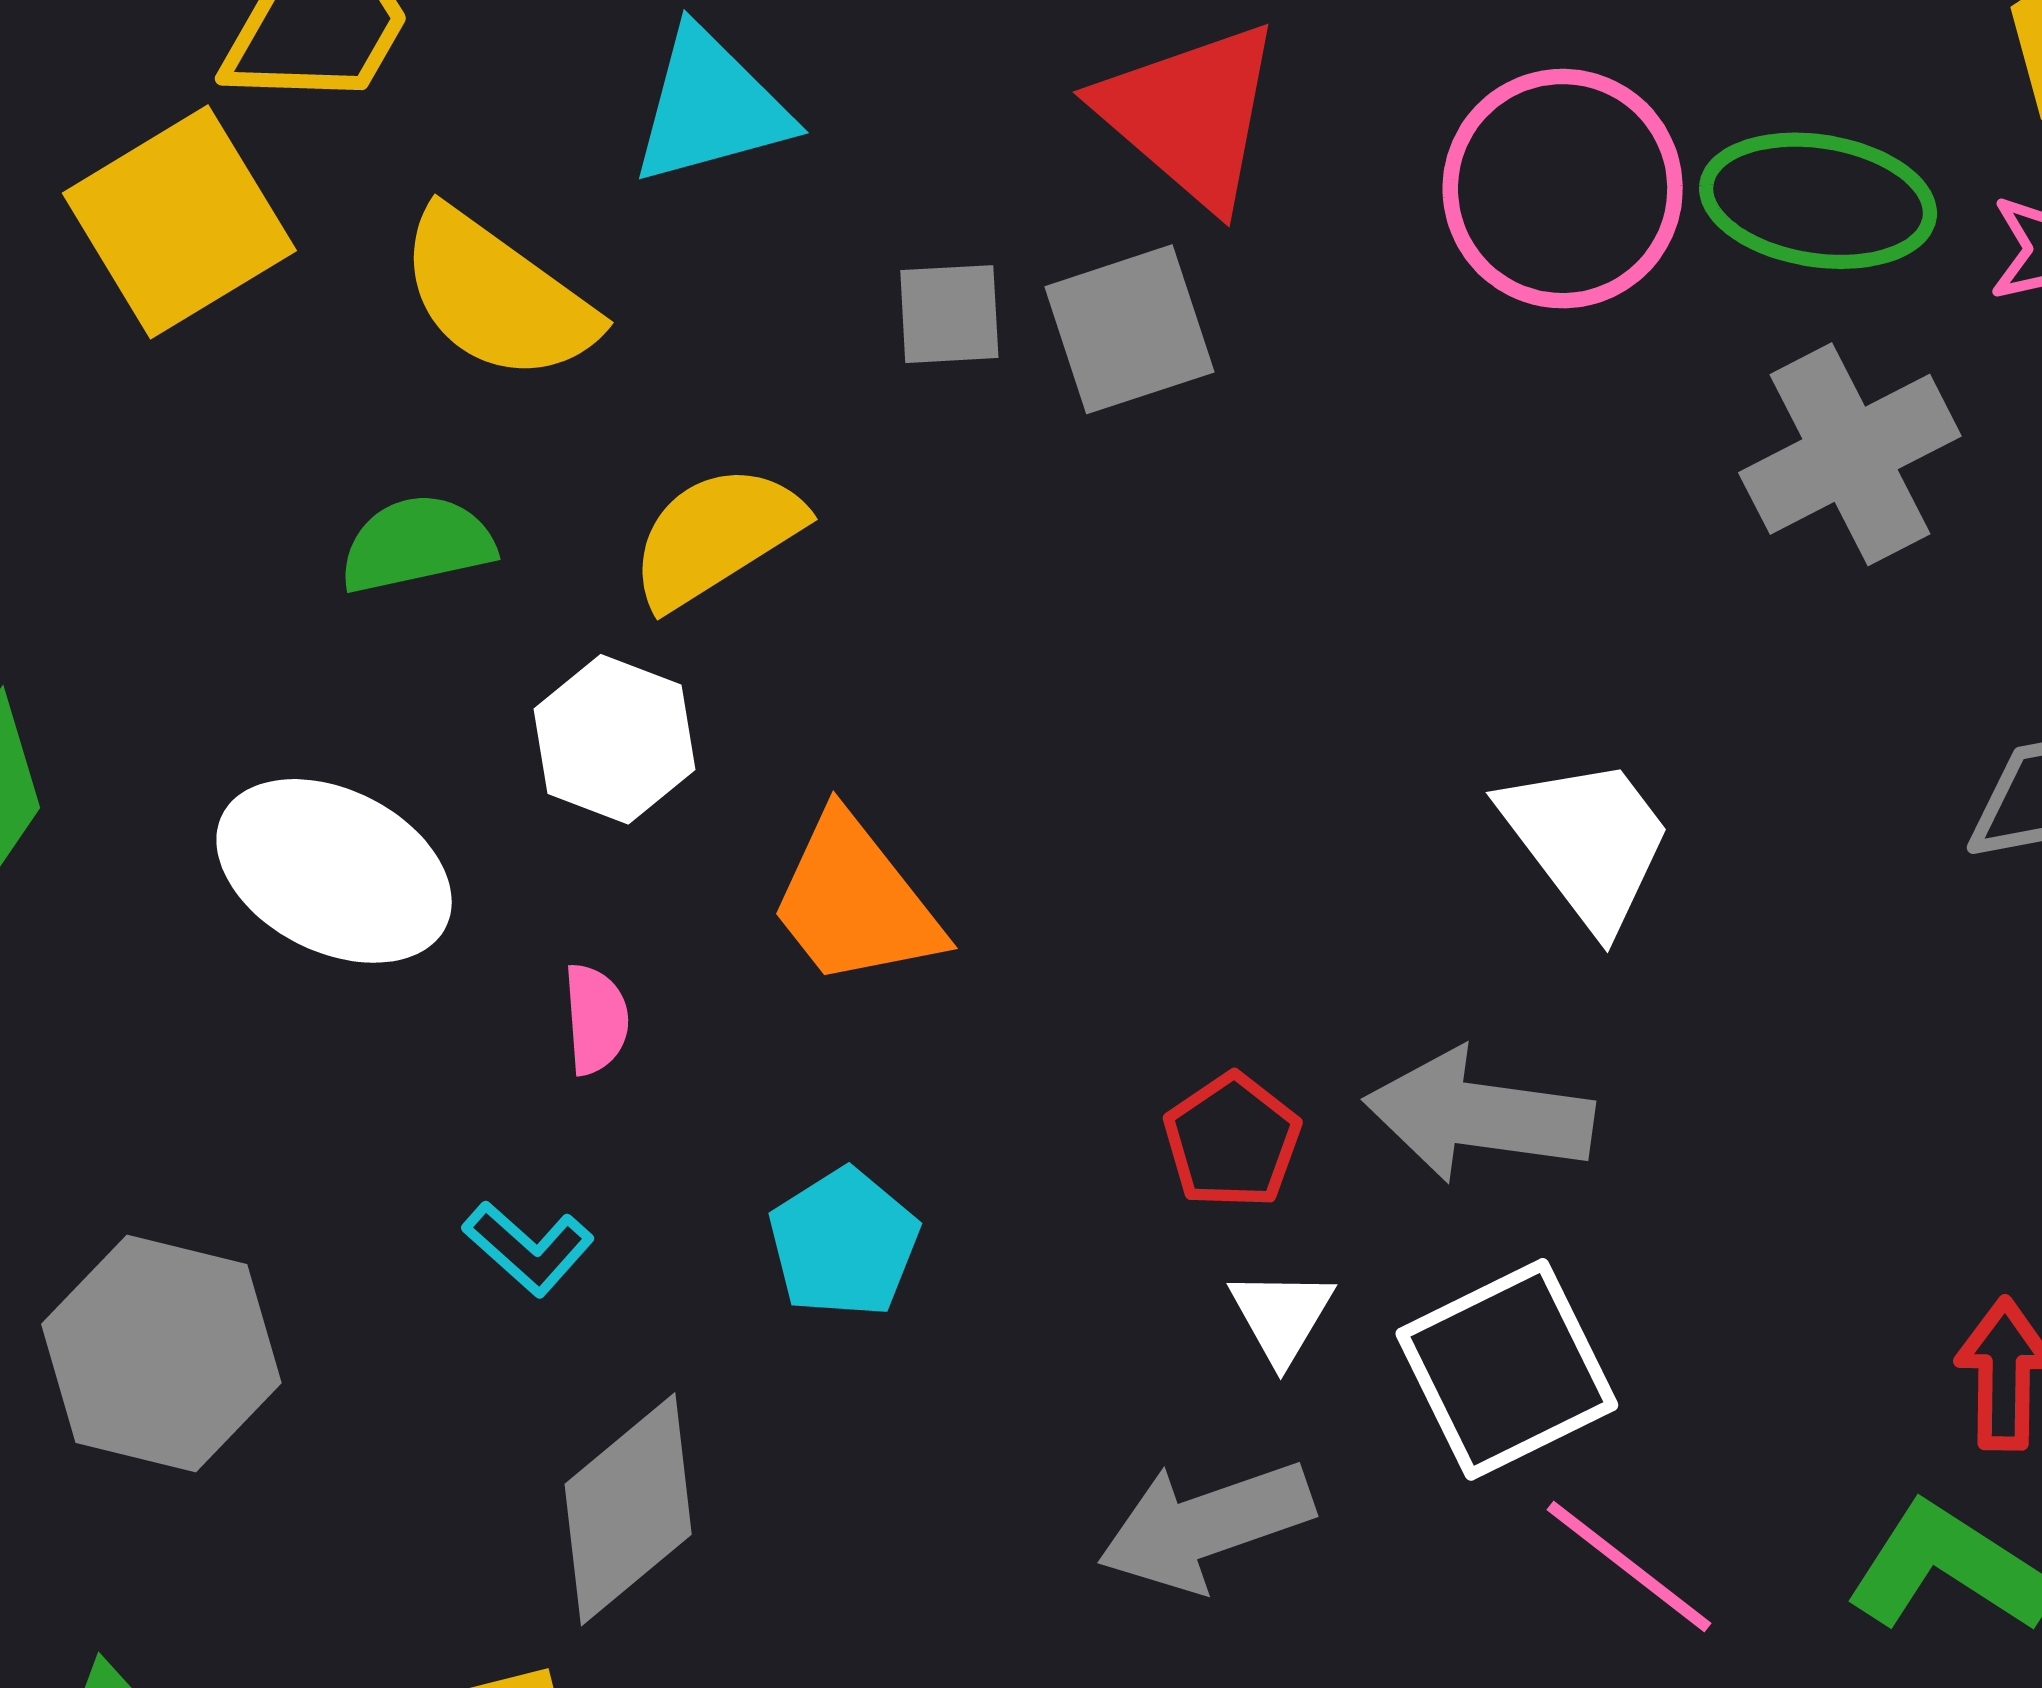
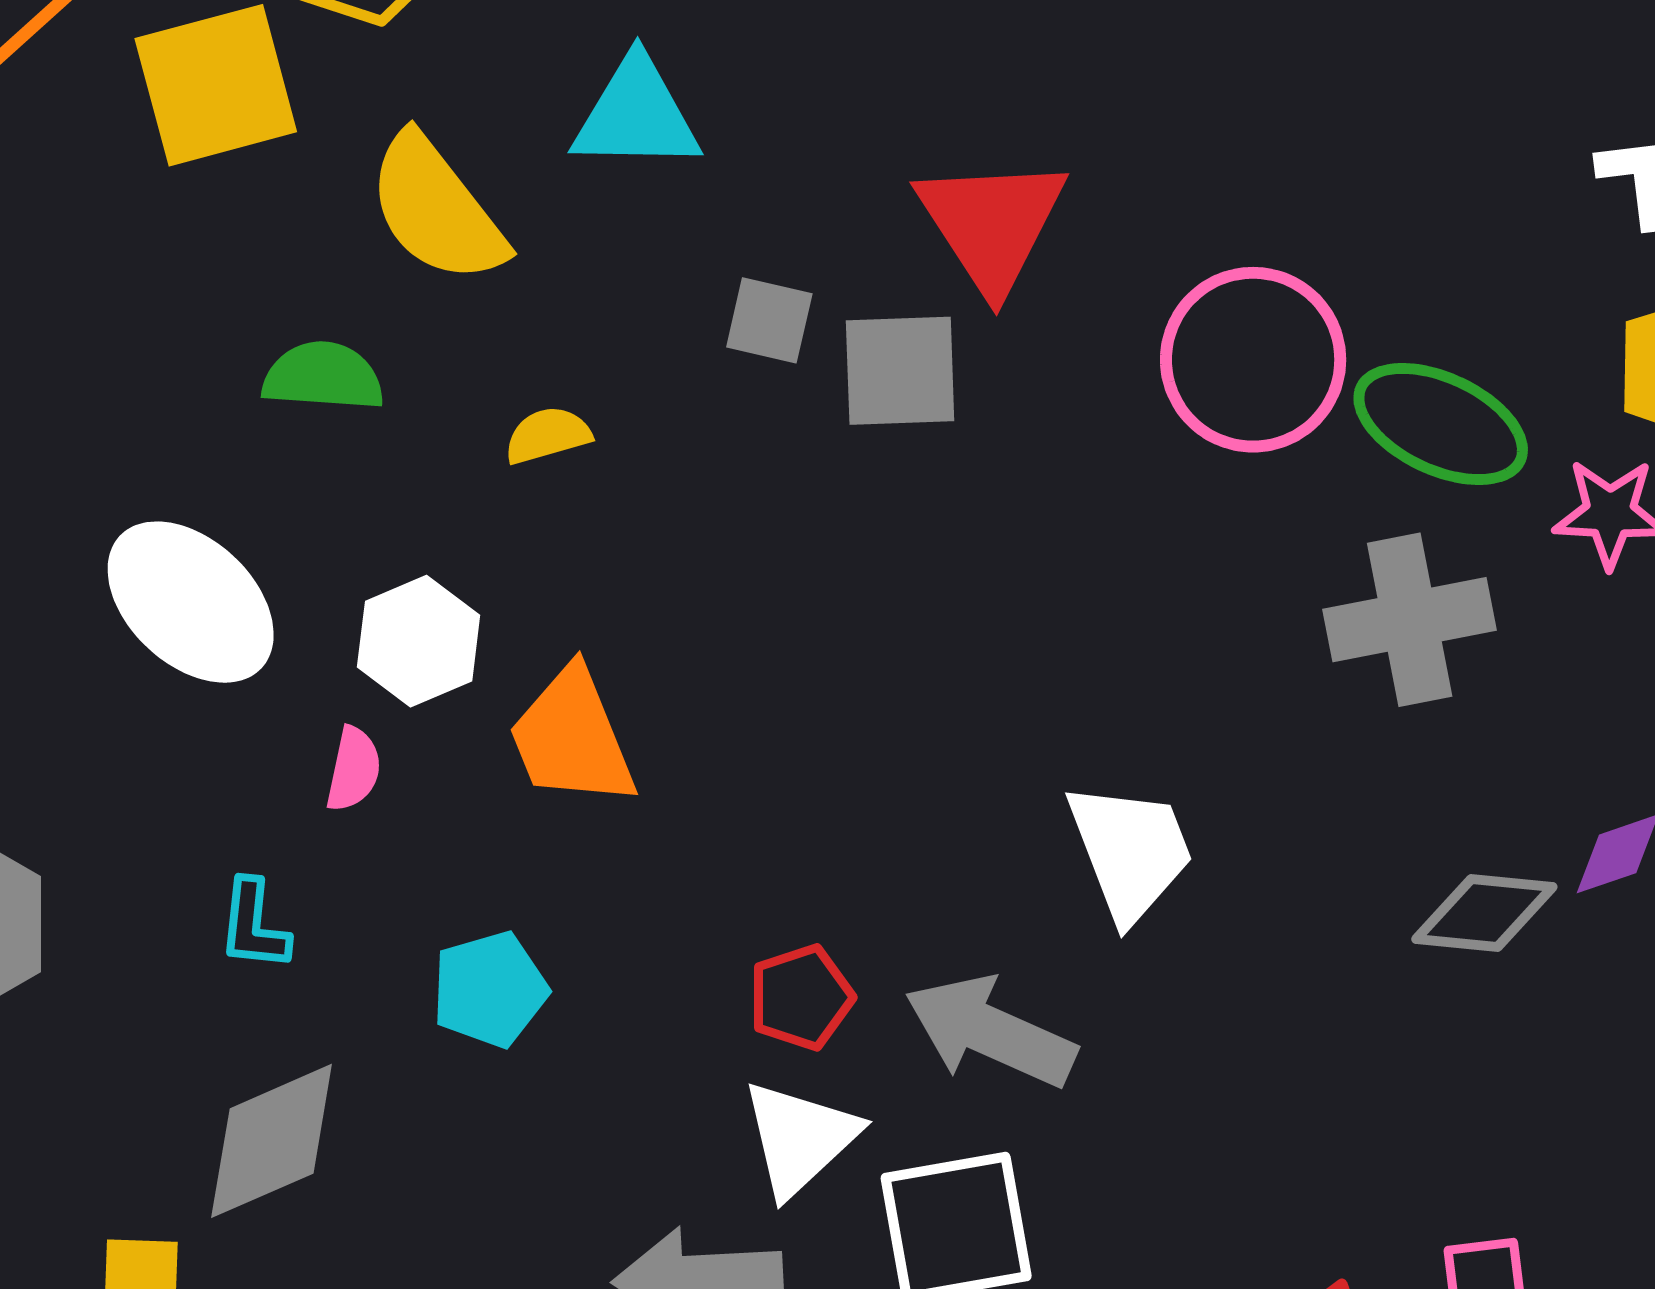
yellow semicircle: (716, 536) -> (548, 435), size x0.6
white hexagon: (615, 739) -> (419, 641), moved
cyan L-shape: (528, 1248) -> (254, 925), turned 38
white triangle: (1281, 1316) -> (800, 1138), size x1.5

